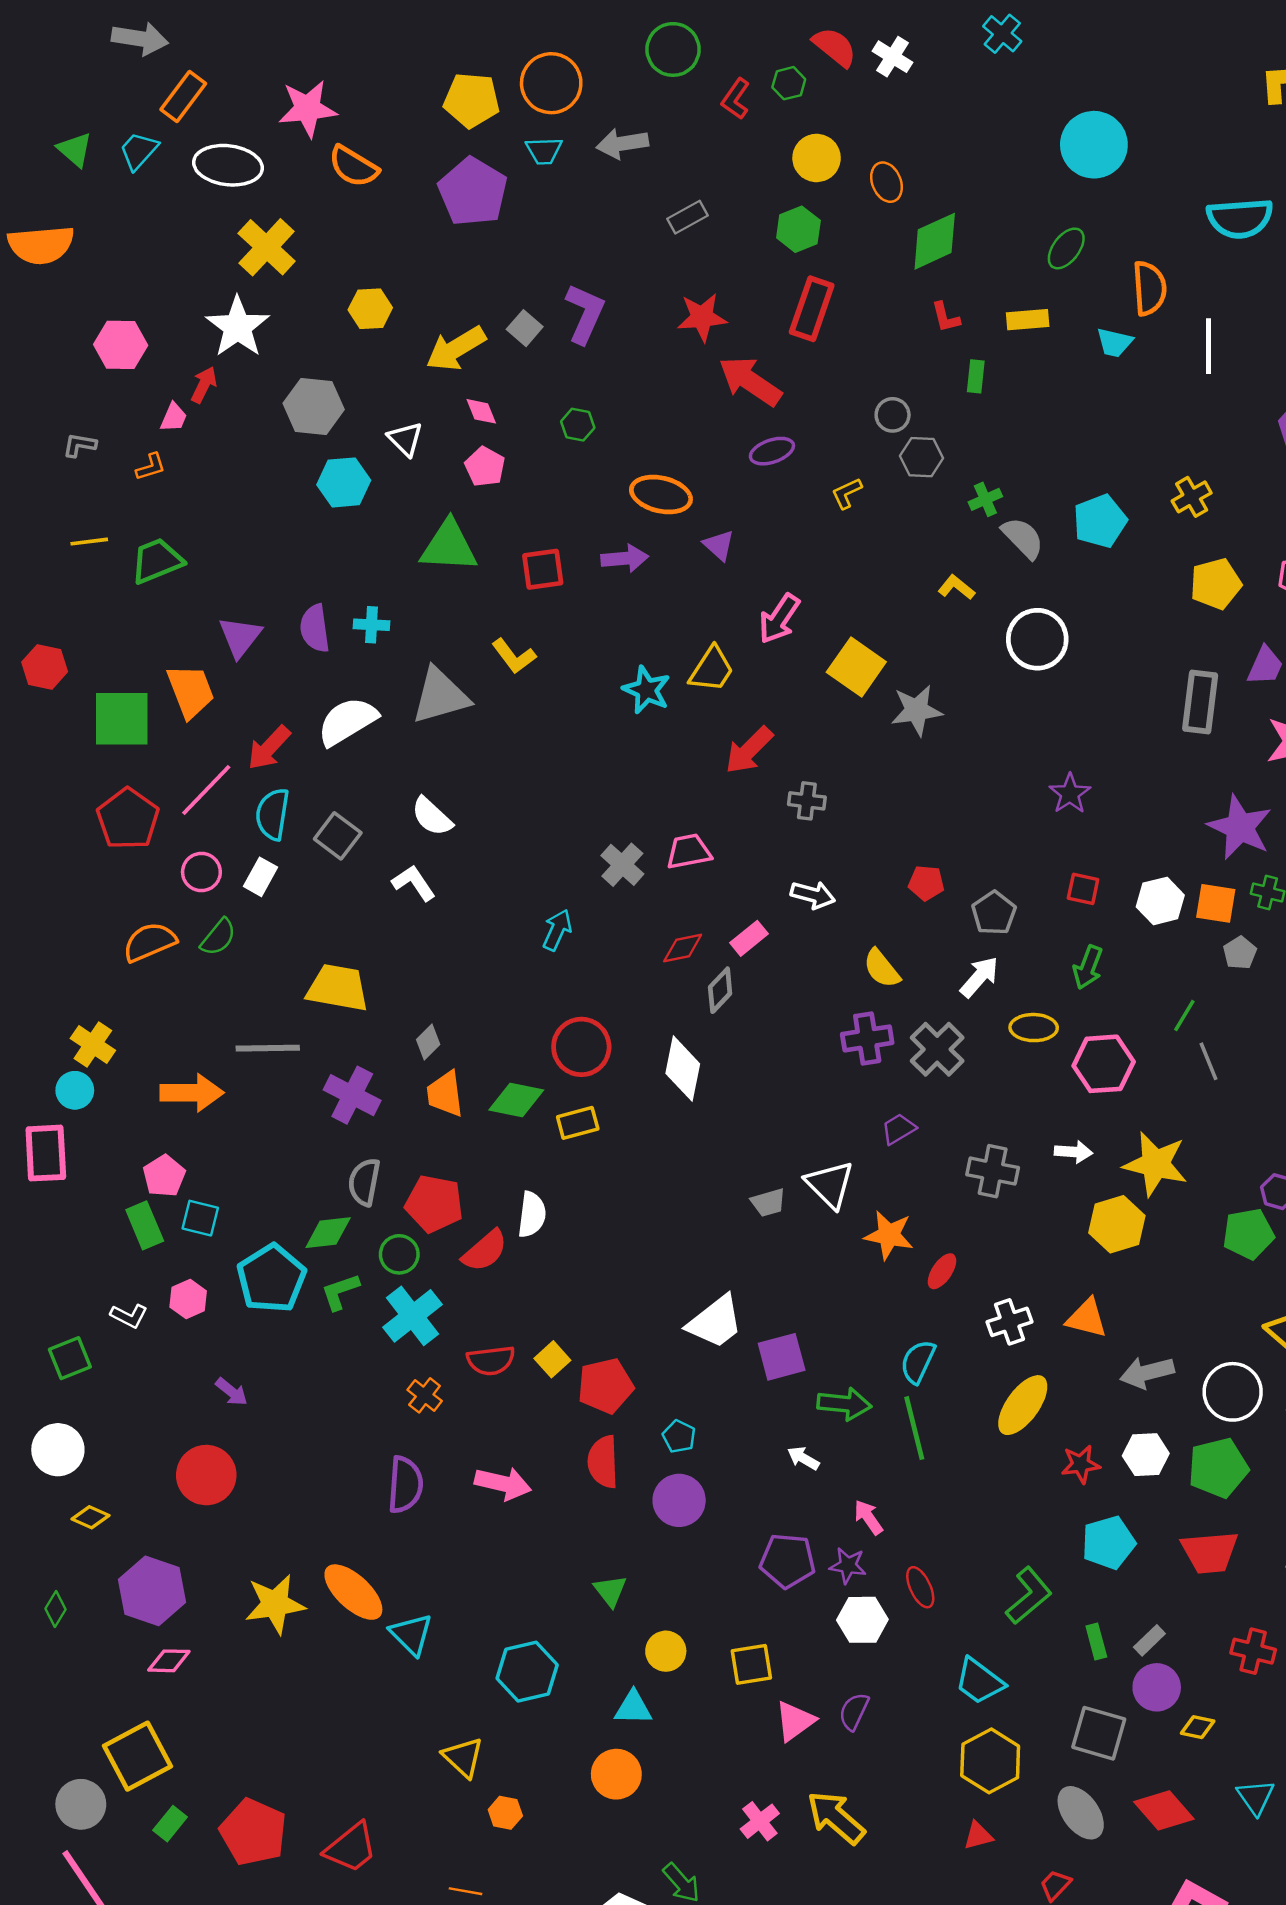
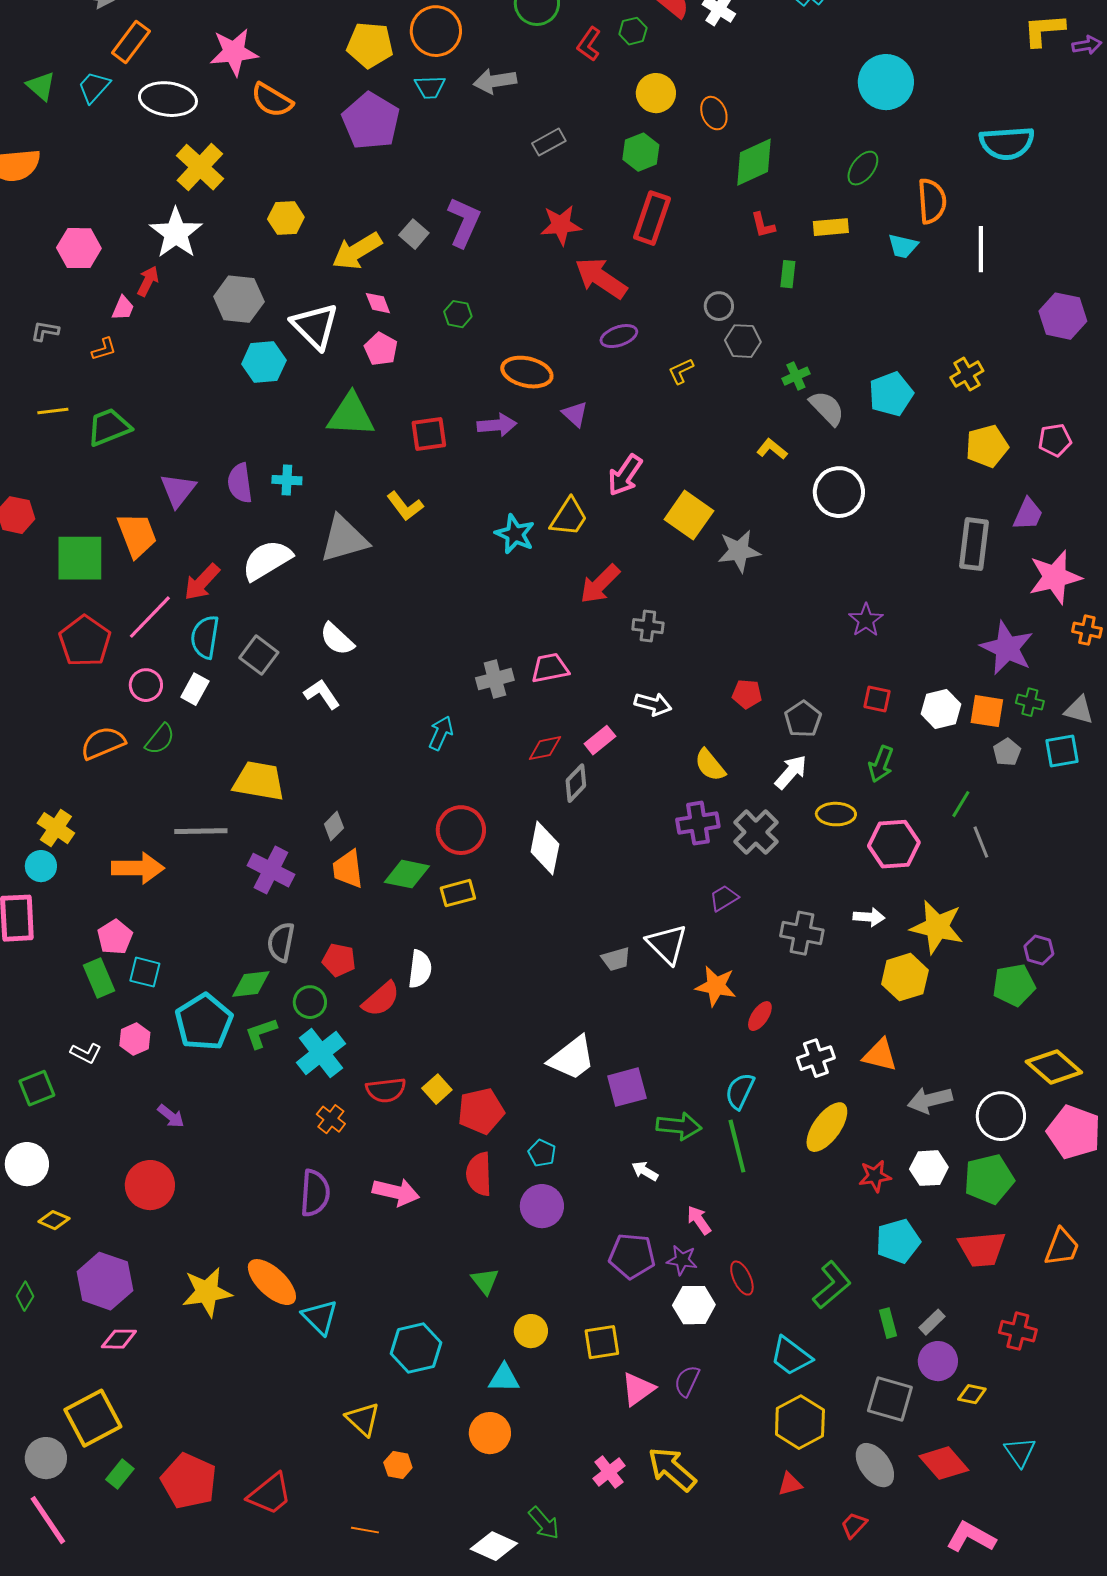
white triangle: (405, 439) -> (315, 326), size x1.6
gray cross: (622, 865) -> (495, 679), turned 33
red pentagon: (434, 1204) -> (339, 960), size x0.7

